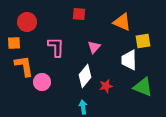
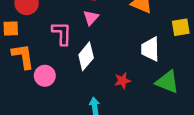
yellow square: (143, 41) -> (181, 27), moved
pink triangle: (94, 47) -> (91, 18), moved
white diamond: (85, 76) -> (86, 56), moved

